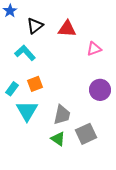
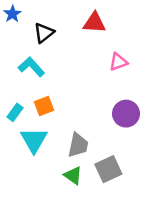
red triangle: (67, 29) -> (94, 23), moved

